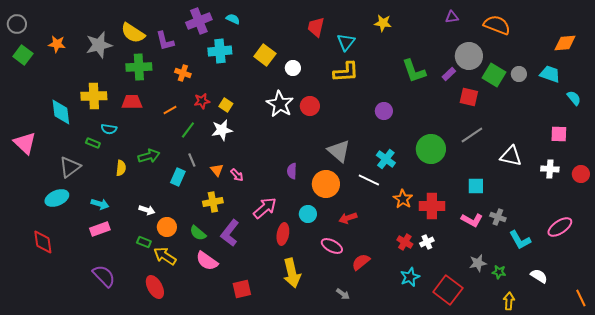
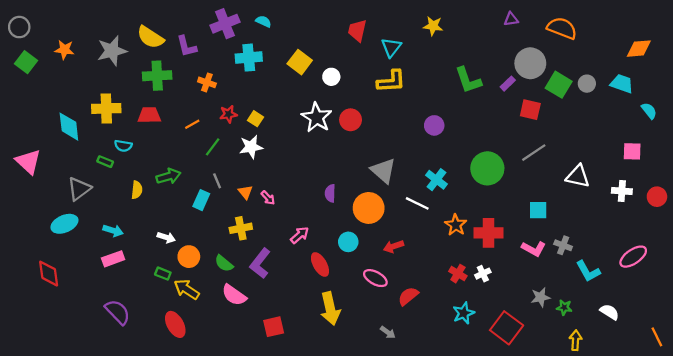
pink arrow: (265, 208) -> (300, 235), size x0.7
red ellipse: (283, 234) -> (320, 264), turned -40

